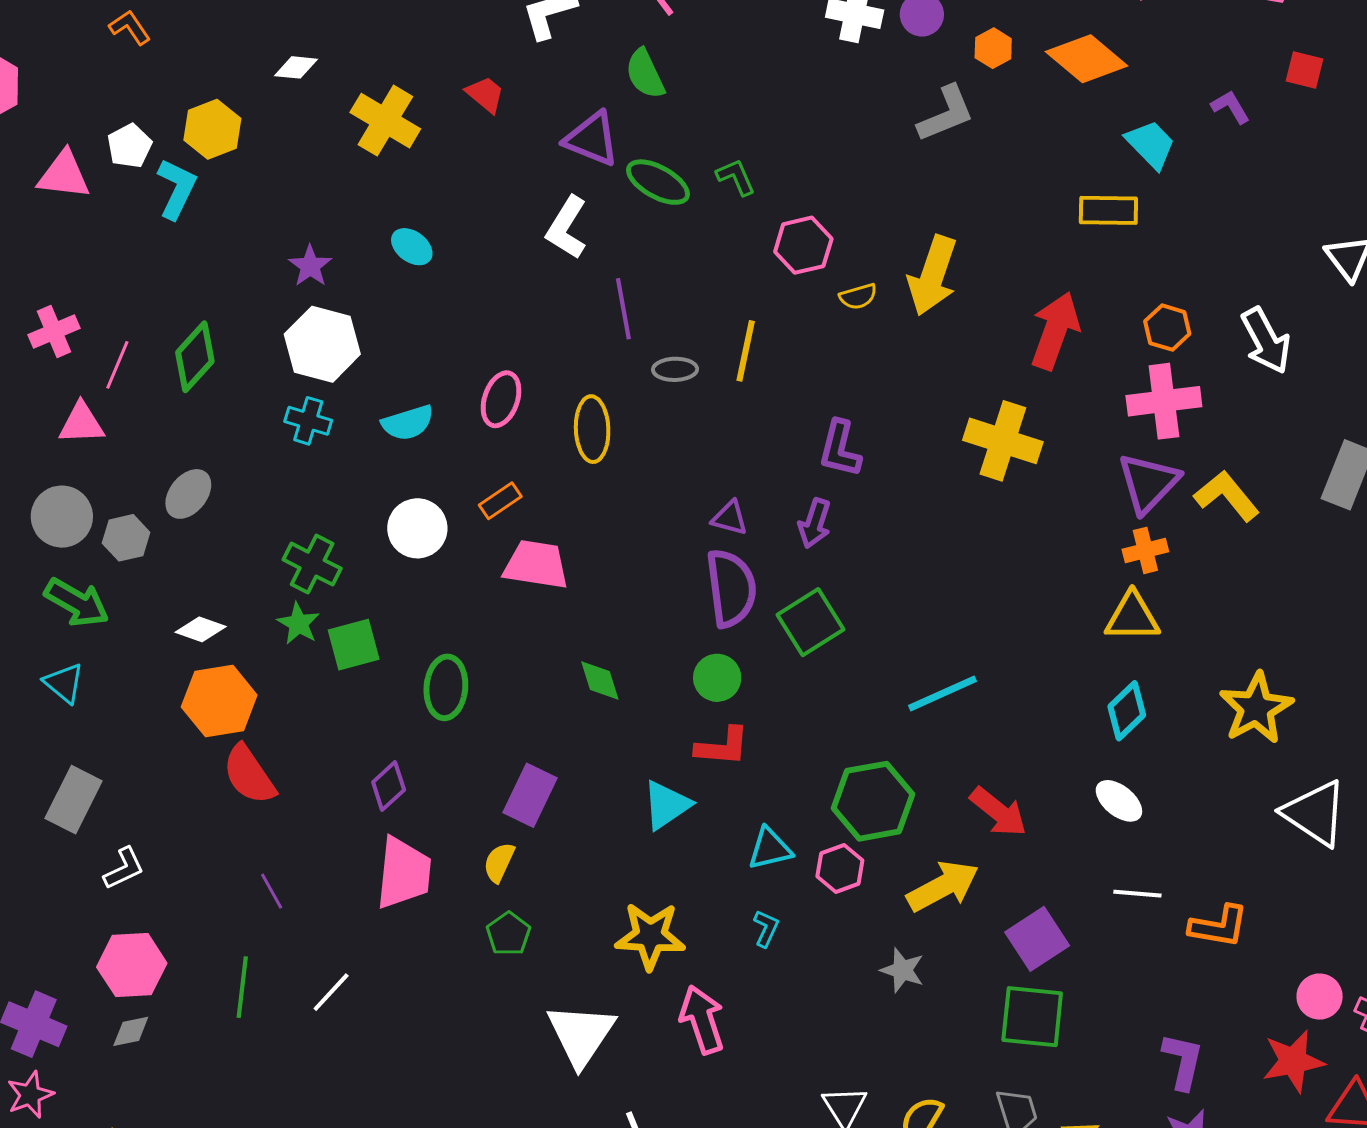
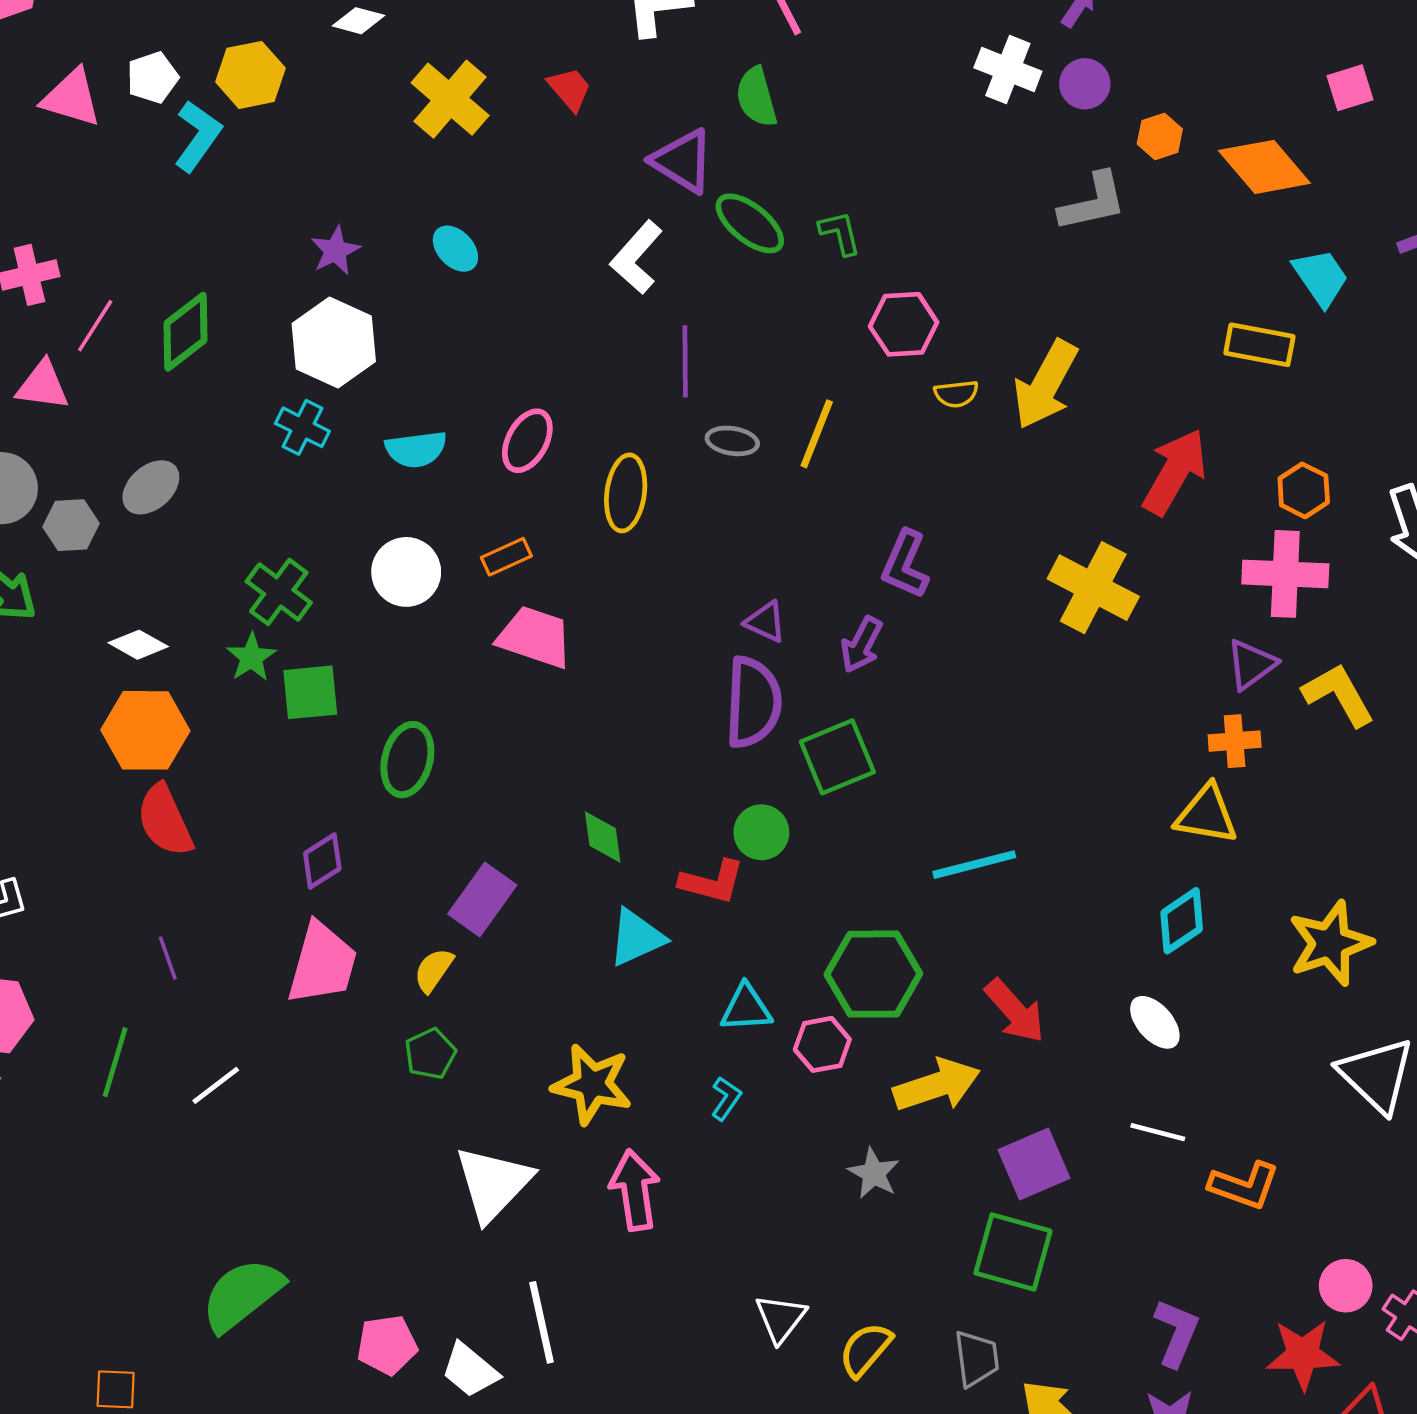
purple triangle: (1148, 483) -> (1251, 664), size x0.7
green circle: (717, 678) -> (761, 832), moved
green diamond: (600, 680) -> (603, 837), moved

